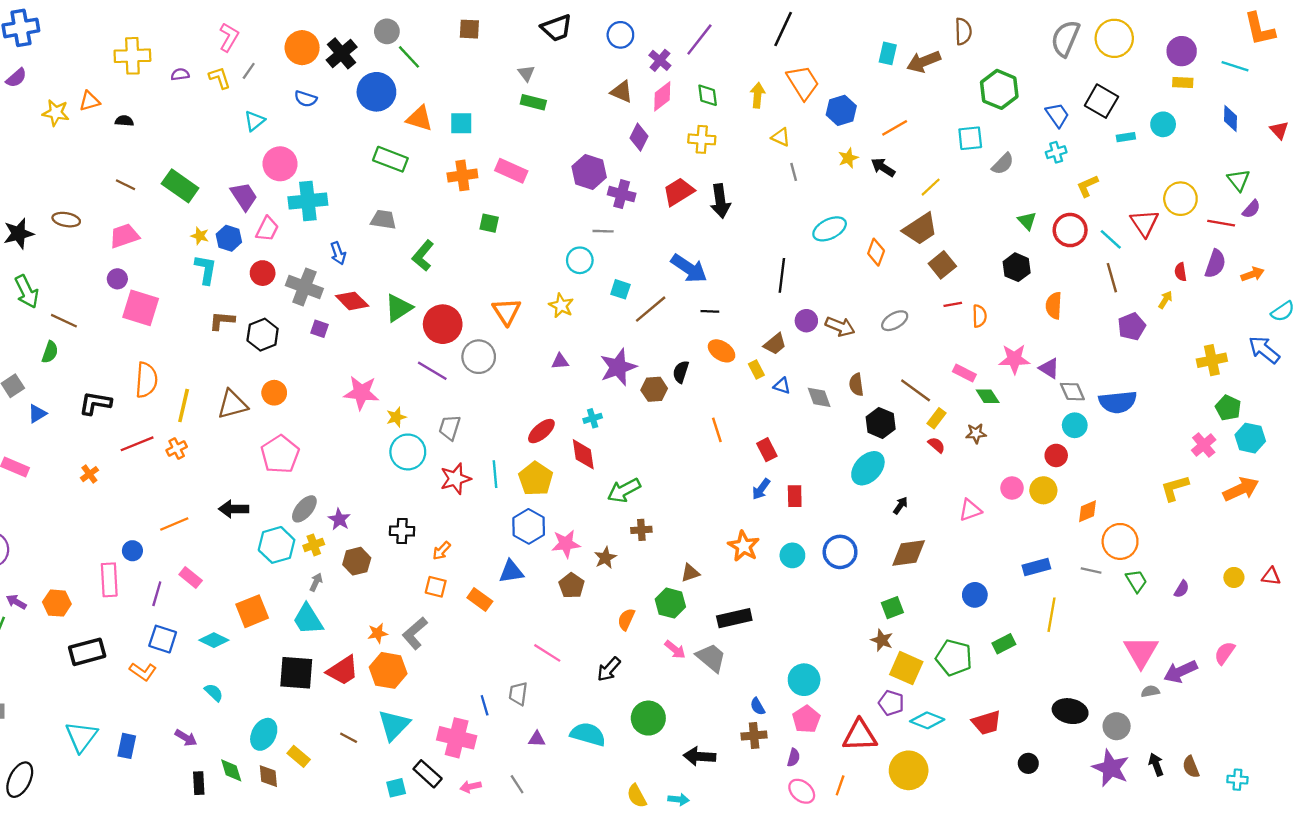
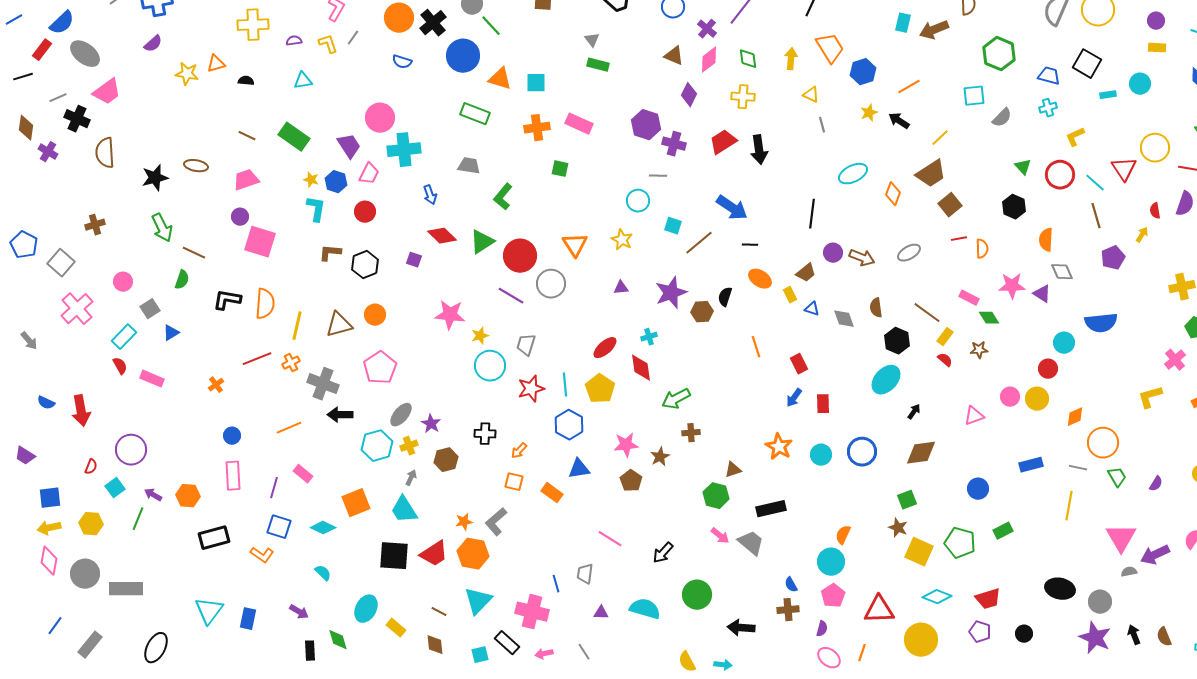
purple circle: (1182, 51) -> (1156, 21), size x0.7
blue trapezoid: (1057, 115) -> (1049, 76), turned -40
cyan triangle: (254, 121) -> (303, 81), moved, turned 30
gray cross: (304, 287) -> (323, 384), moved
gray diamond: (1072, 392) -> (1062, 272), moved
black L-shape: (95, 403) -> (227, 300), moved
blue hexagon: (529, 526) -> (569, 425), moved
blue circle: (132, 551) -> (232, 436), moved
yellow line: (1052, 615) -> (1069, 506), moved
orange semicircle: (626, 619) -> (843, 535), moved
purple pentagon: (891, 703) -> (980, 632), moved
brown diamond: (268, 776) -> (435, 645), moved

